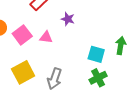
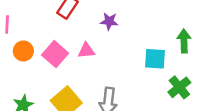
green cross: (98, 78) -> (179, 87), moved

